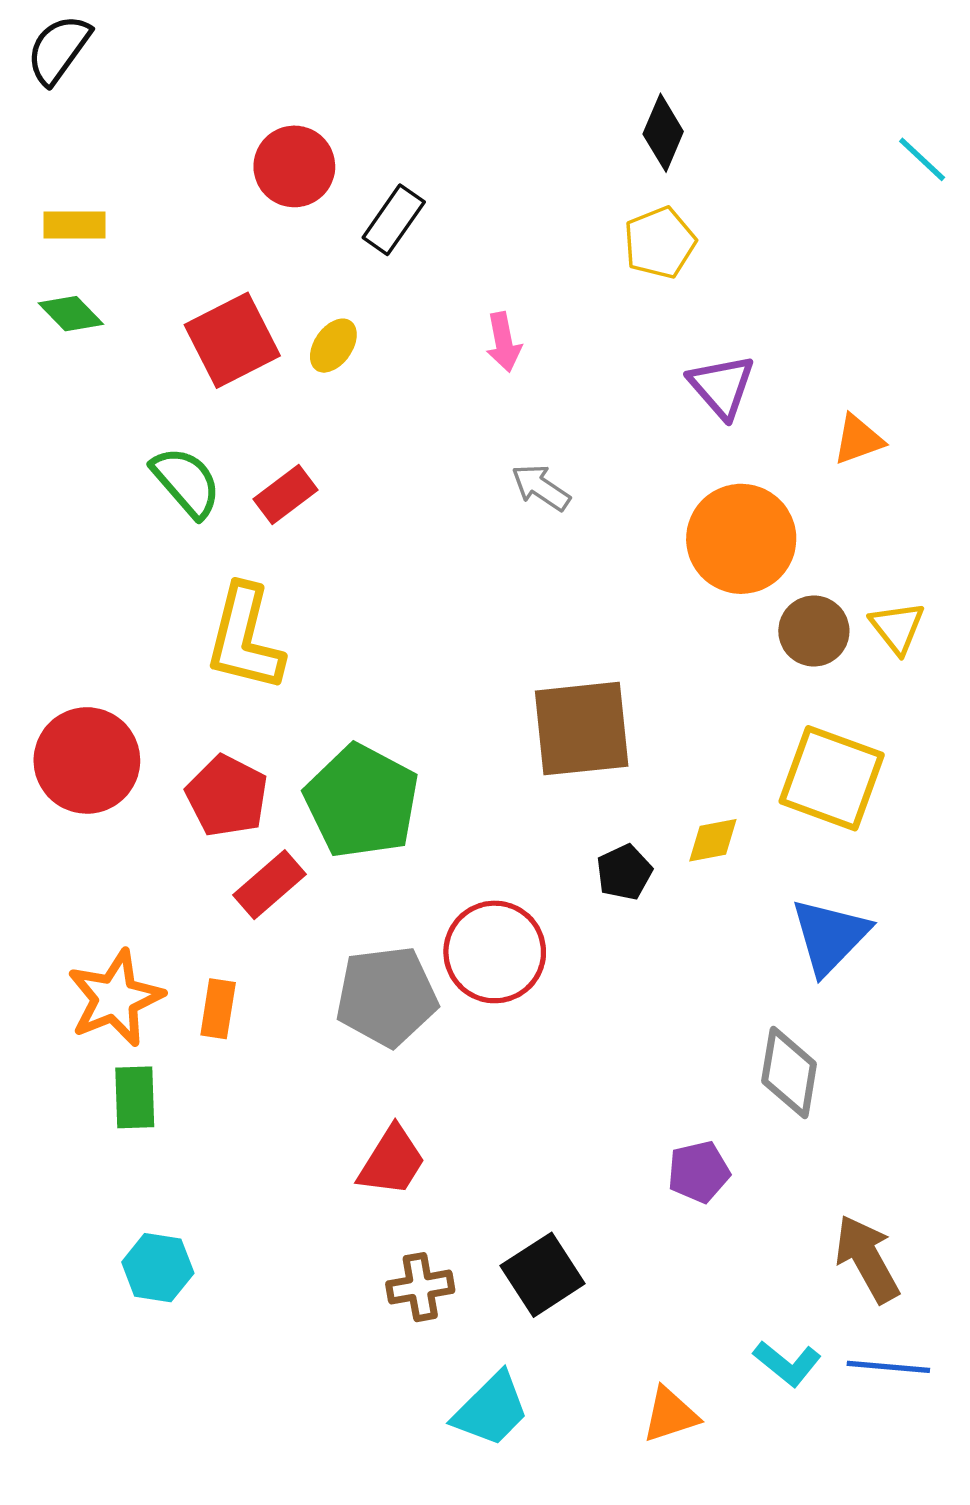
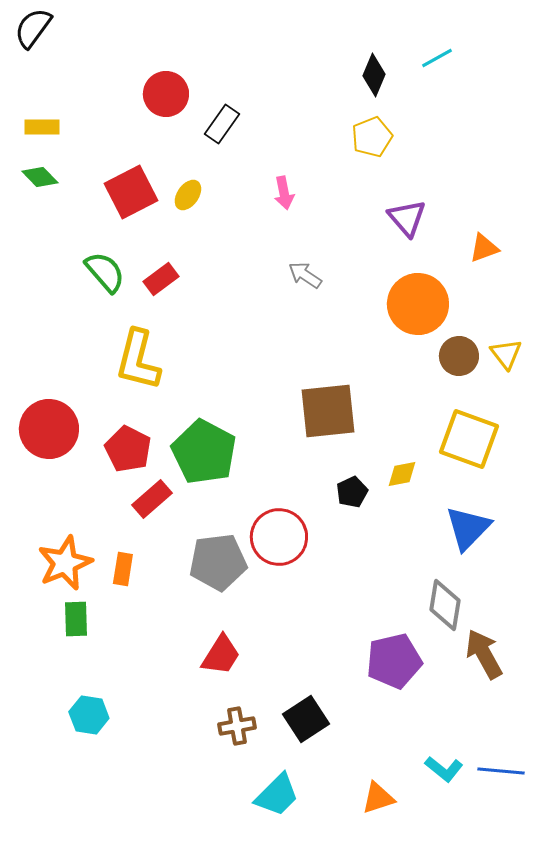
cyan line: (922, 159) -> (437, 58), moved, turned -72
purple pentagon: (699, 1172) -> (394, 661), size x1.6
brown arrow: (867, 1259) -> (484, 654), moved

